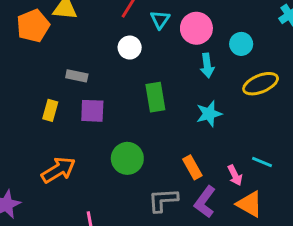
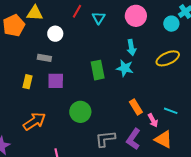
pink circle: (196, 28) -> (136, 16), moved
cyan circle: (241, 44) -> (171, 24), moved
white circle: (130, 48) -> (55, 34), moved
cyan star: (209, 114) -> (125, 68), moved, turned 30
orange rectangle: (192, 167) -> (136, 107), moved

